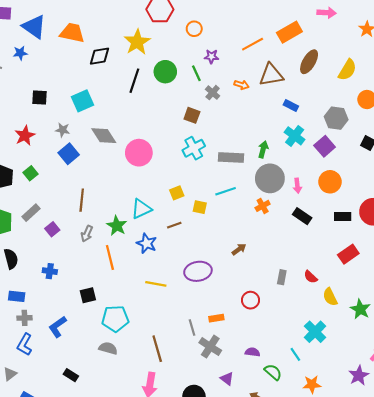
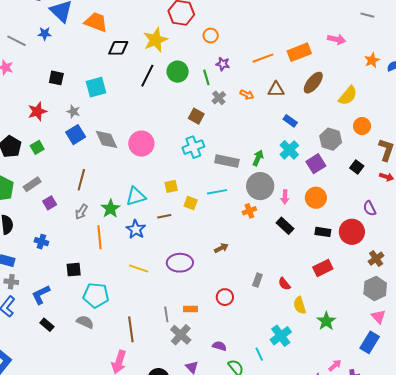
brown triangle: (271, 75) -> (276, 89), size x0.7
gray diamond: (104, 136) -> (107, 139), moved
black rectangle: (71, 375) -> (47, 325), moved

